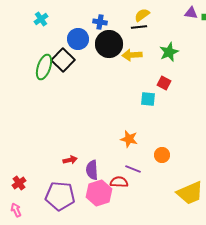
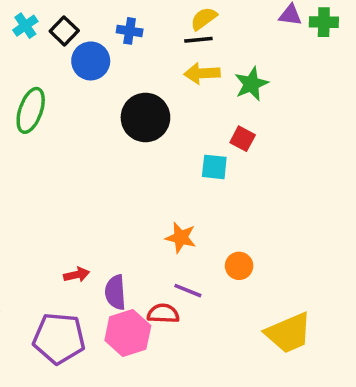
black circle: (109, 44) -> (145, 117), moved
yellow arrow: (132, 55) -> (202, 73), moved
black square: (63, 60) -> (64, 31), moved, size x0.7

